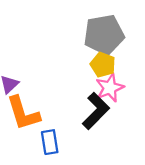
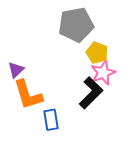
gray pentagon: (104, 35) -> (76, 25), moved

